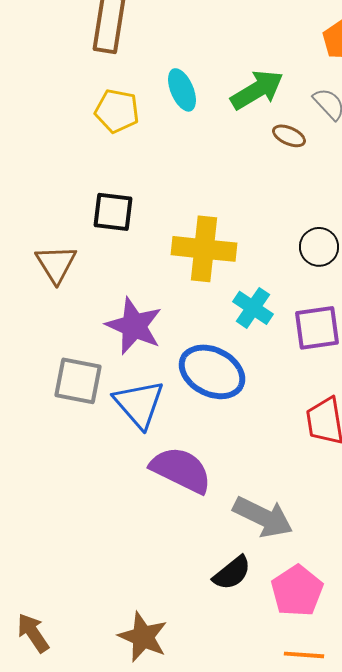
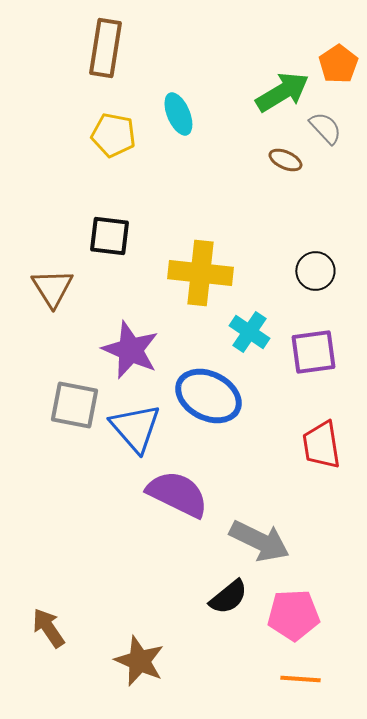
green arrow: (257, 90) -> (282, 92), moved
pink pentagon: (297, 591) -> (293, 615), turned 30
brown arrow: (33, 633) -> (48, 628), moved

